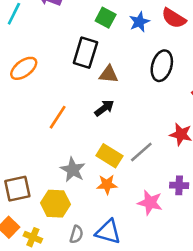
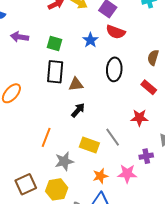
green square: (106, 18) -> (55, 44), moved
orange line: (58, 117) -> (46, 137), moved
gray line: (141, 152) -> (113, 137), turned -72
gray star: (73, 170) -> (64, 161), turned -30
orange star: (107, 184) -> (100, 176), moved

